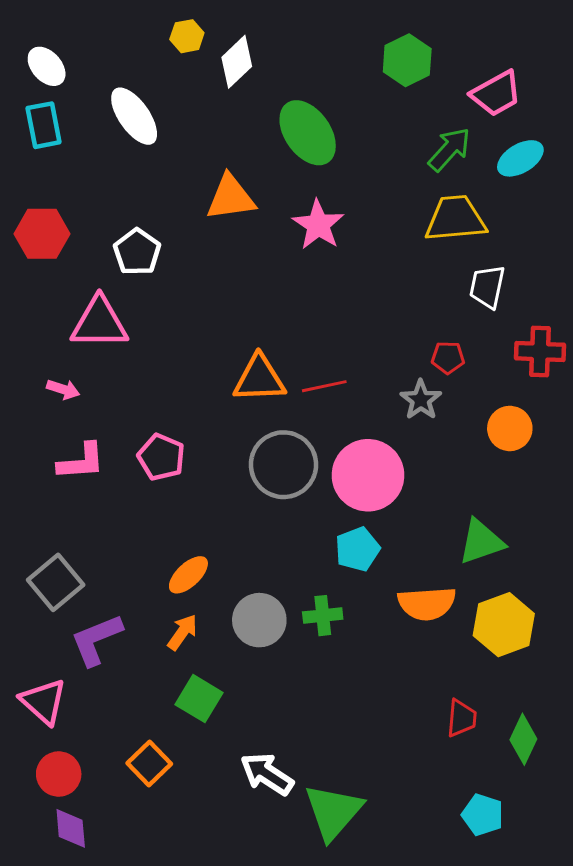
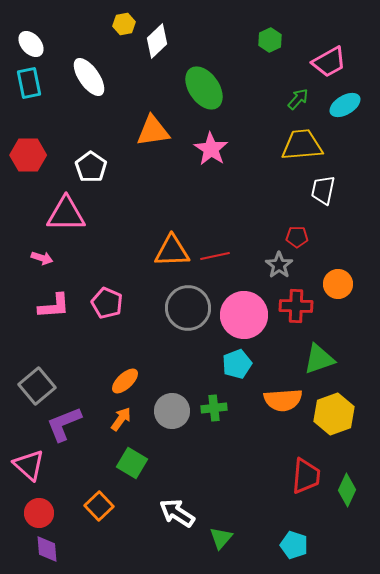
green hexagon: (407, 60) -> (270, 40), size x0.7
green arrow: (449, 149) -> (298, 99), size x0.7
red cross: (540, 352) -> (296, 306), moved
red trapezoid: (462, 718) -> (306, 476), size x1.4
green triangle: (333, 812) -> (221, 538), size x0.6
cyan pentagon: (483, 815) -> (294, 545), moved

